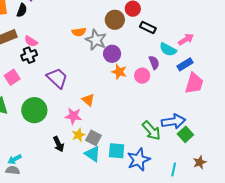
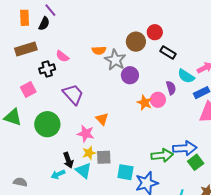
pink semicircle: (31, 41) -> (62, 56), moved
orange star: (119, 72) -> (145, 103), moved
green arrow: (151, 131) -> (162, 155), turned -60
gray square: (93, 138) -> (104, 157), turned -35
cyan triangle: (93, 154) -> (83, 171), moved
cyan arrow: (15, 159) -> (58, 174), moved

